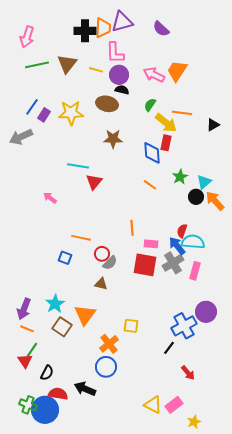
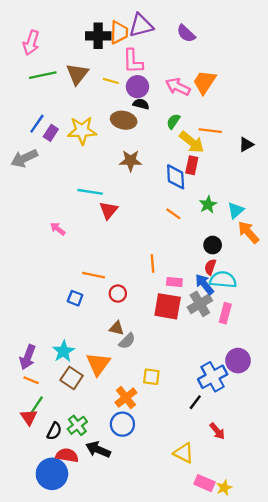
black circle: (196, 197) -> (213, 245), moved
gray semicircle: (110, 263) -> (127, 341), moved
green cross: (28, 405) -> (77, 425), moved, turned 30
yellow triangle: (153, 405) -> (184, 453), moved
pink rectangle: (174, 405) -> (204, 483), moved, turned 60

